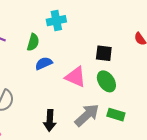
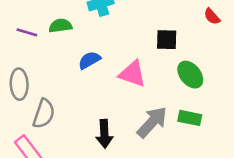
green semicircle: (33, 42) -> (60, 26), moved, turned -108
green ellipse: (106, 81) -> (190, 75), moved

